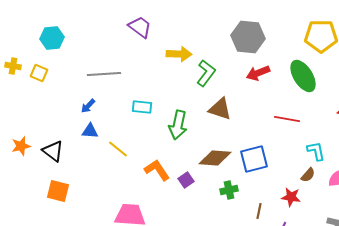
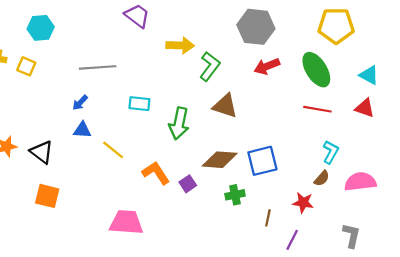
red line: (287, 119) -> (317, 109), moved
cyan L-shape: (316, 151) -> (331, 152), turned 40

